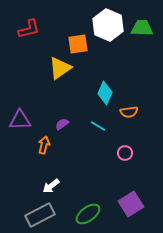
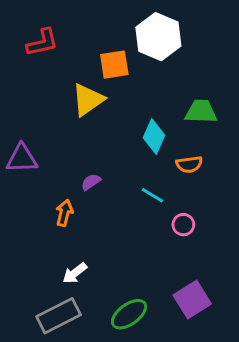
green trapezoid: (142, 28) -> (201, 112), moved
purple triangle: (20, 120) -> (22, 159), moved
cyan line: (98, 126) -> (153, 195), moved

